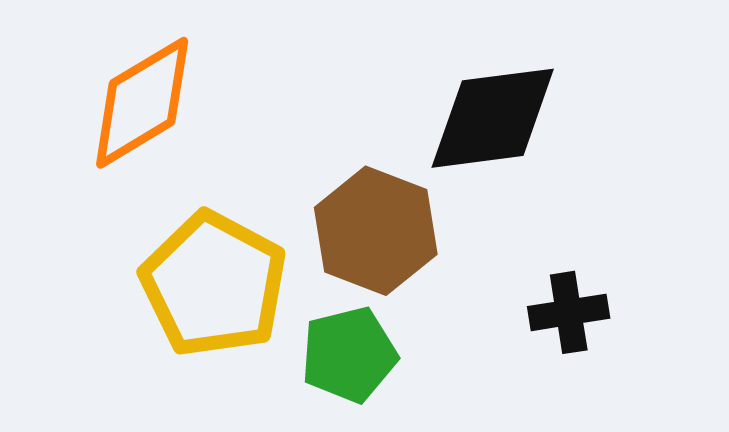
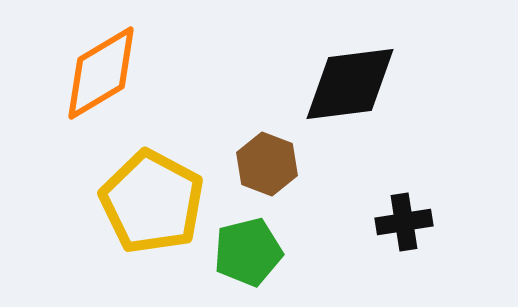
brown hexagon: (376, 231) -> (267, 164), size x0.7

